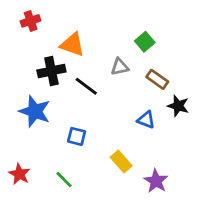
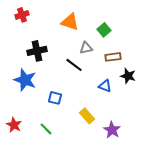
orange triangle: (72, 45) -> (70, 22), moved
brown rectangle: (157, 79) -> (113, 57), turned -42
black line: (86, 86) -> (74, 65), moved

